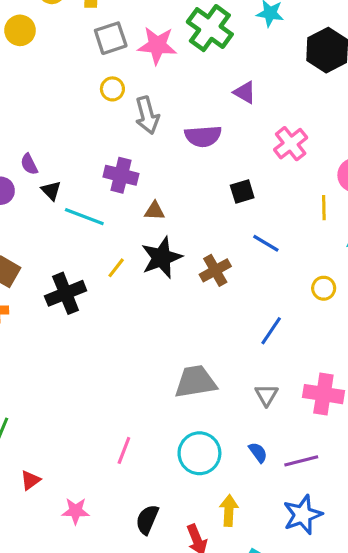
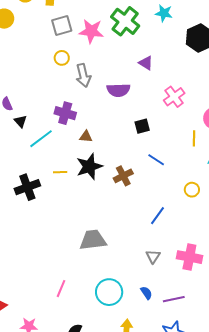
cyan line: (84, 217) -> (41, 139), turned -60
yellow line: (116, 268) -> (60, 172), turned 48
gray trapezoid: (195, 382) -> (93, 240), moved

